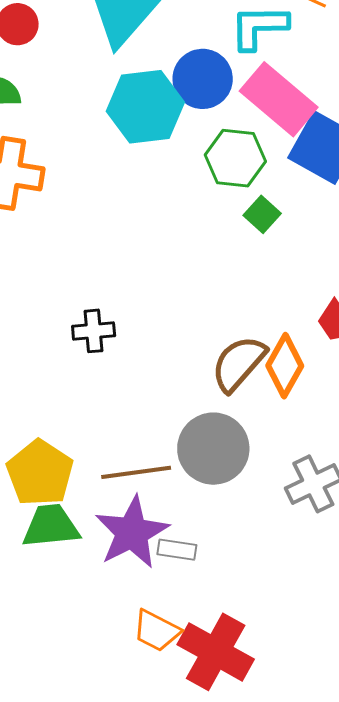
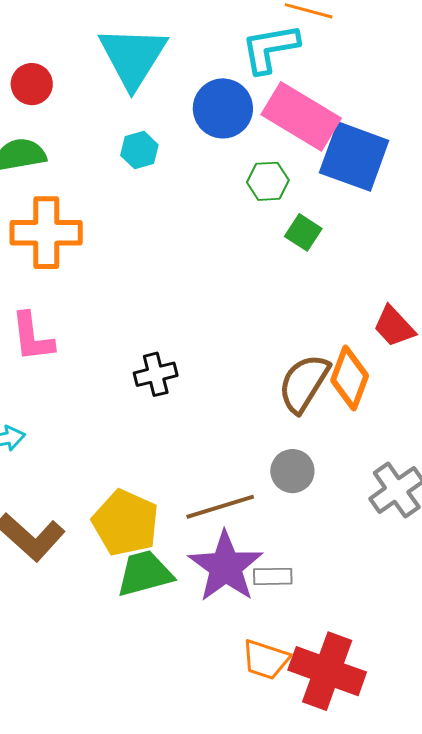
cyan hexagon: (145, 107) -> (139, 150), moved, size x0.5
green hexagon: (235, 158) -> (268, 181), size x0.7
gray circle: (213, 449) -> (292, 471), size x0.6

